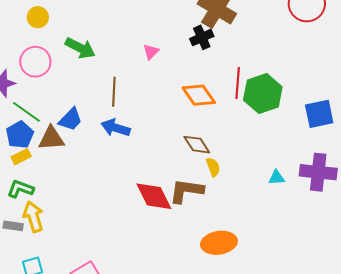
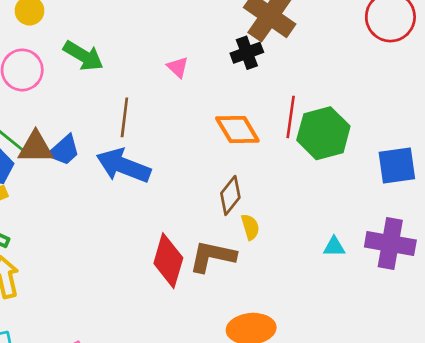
pink triangle: (151, 52) -> (178, 67), turned -36
blue arrow: (116, 128) -> (123, 166), size x1.4
brown triangle: (51, 138) -> (36, 147), moved
brown diamond: (197, 145) -> (230, 195), turned 68
red diamond: (154, 196) -> (168, 261), turned 39

